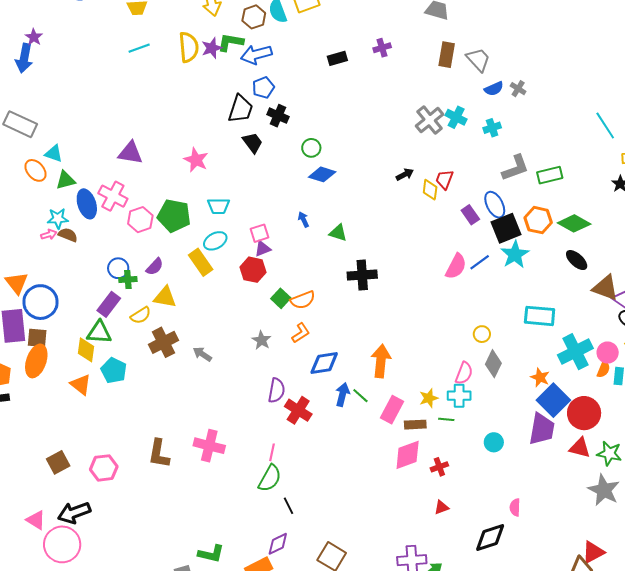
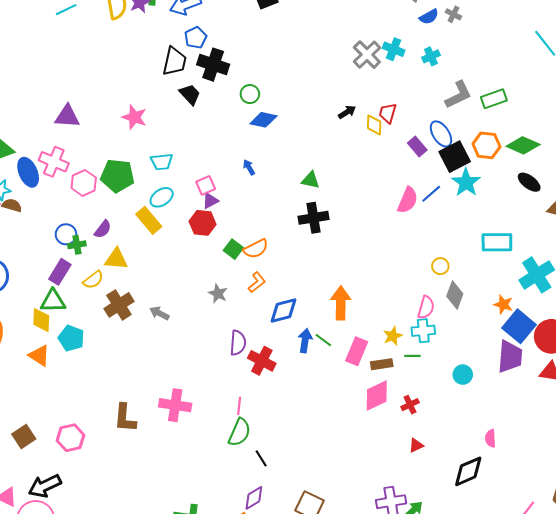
black cross: (278, 116) -> (213, 65), size x1.4
green triangle: (338, 233) -> (311, 180), moved

